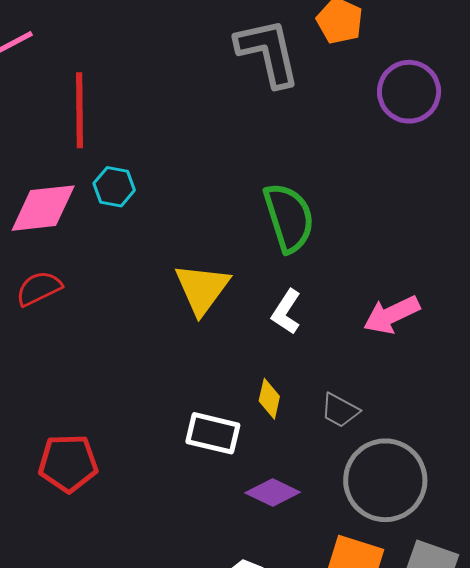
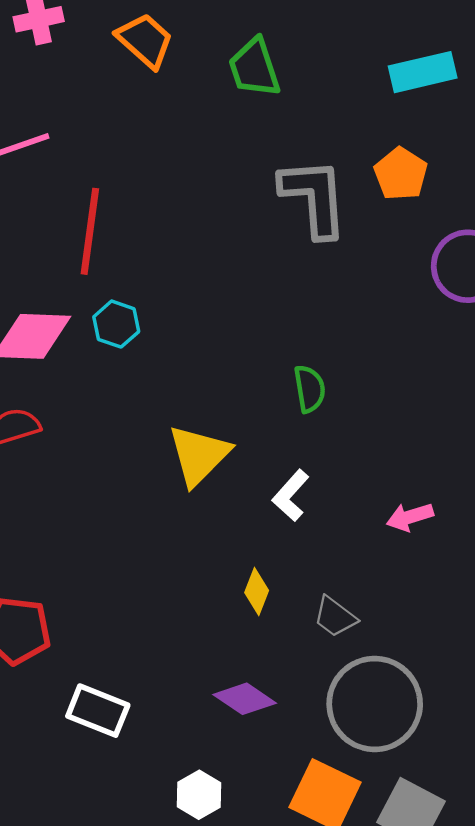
green semicircle: (289, 218) -> (310, 389), size x0.6
pink arrow: (392, 315) -> (410, 517), size x0.7
white rectangle: (213, 433) -> (98, 711), moved

